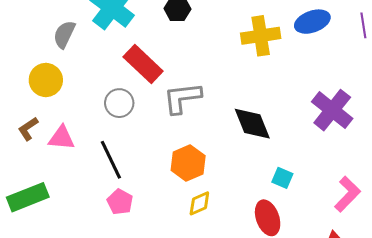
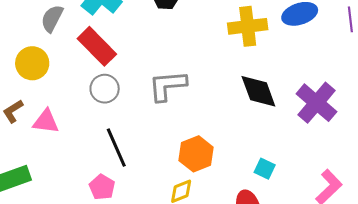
red rectangle: (143, 64) -> (97, 46), moved
black diamond: (252, 124) -> (258, 91), moved
black line: (111, 160) -> (116, 148), moved
orange hexagon: (188, 163) -> (196, 154), moved

